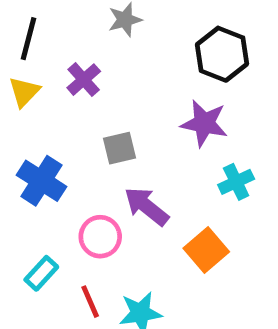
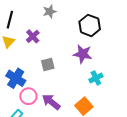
purple arrow: (146, 206) -> (51, 102), moved
pink circle: (100, 237) -> (28, 96), moved

